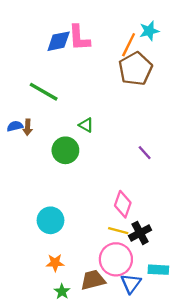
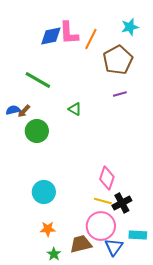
orange line: (129, 45) -> (91, 39), moved
brown arrow: (28, 127) -> (24, 111), turned 40
green circle: (65, 150) -> (37, 131), moved
purple line: (145, 153) -> (120, 94), moved, turned -64

